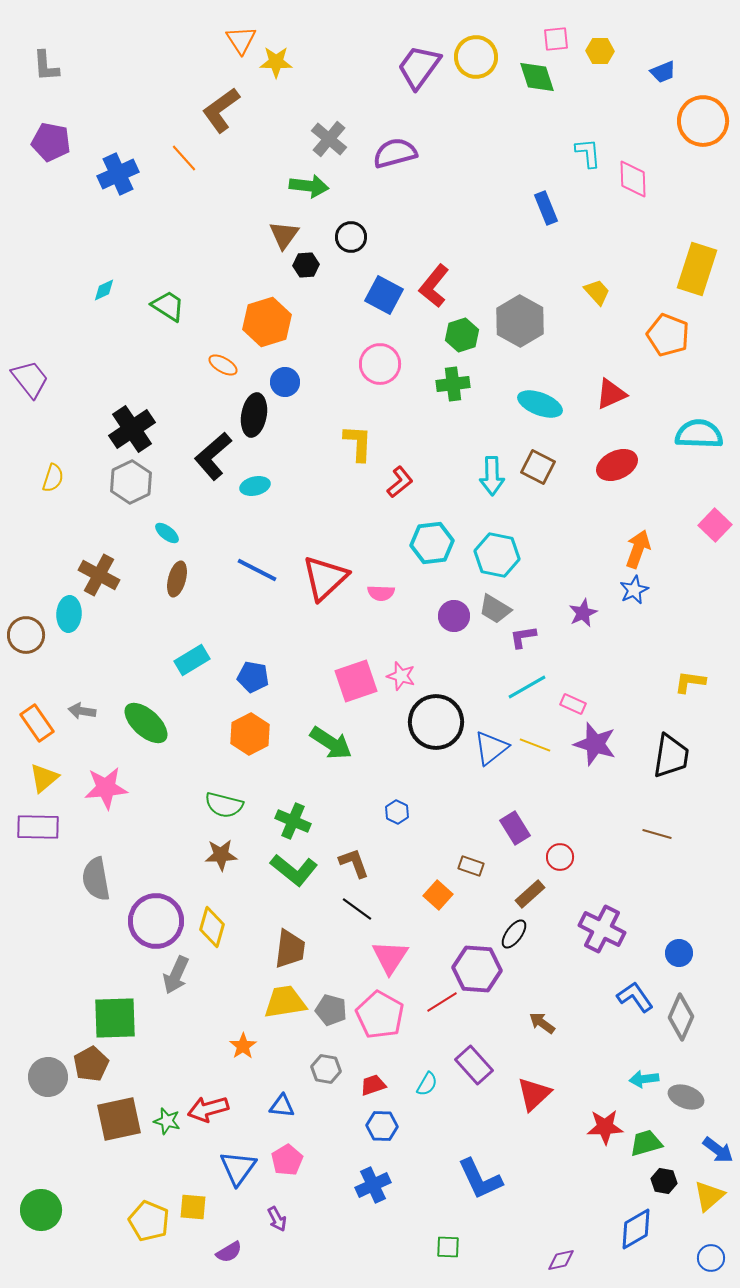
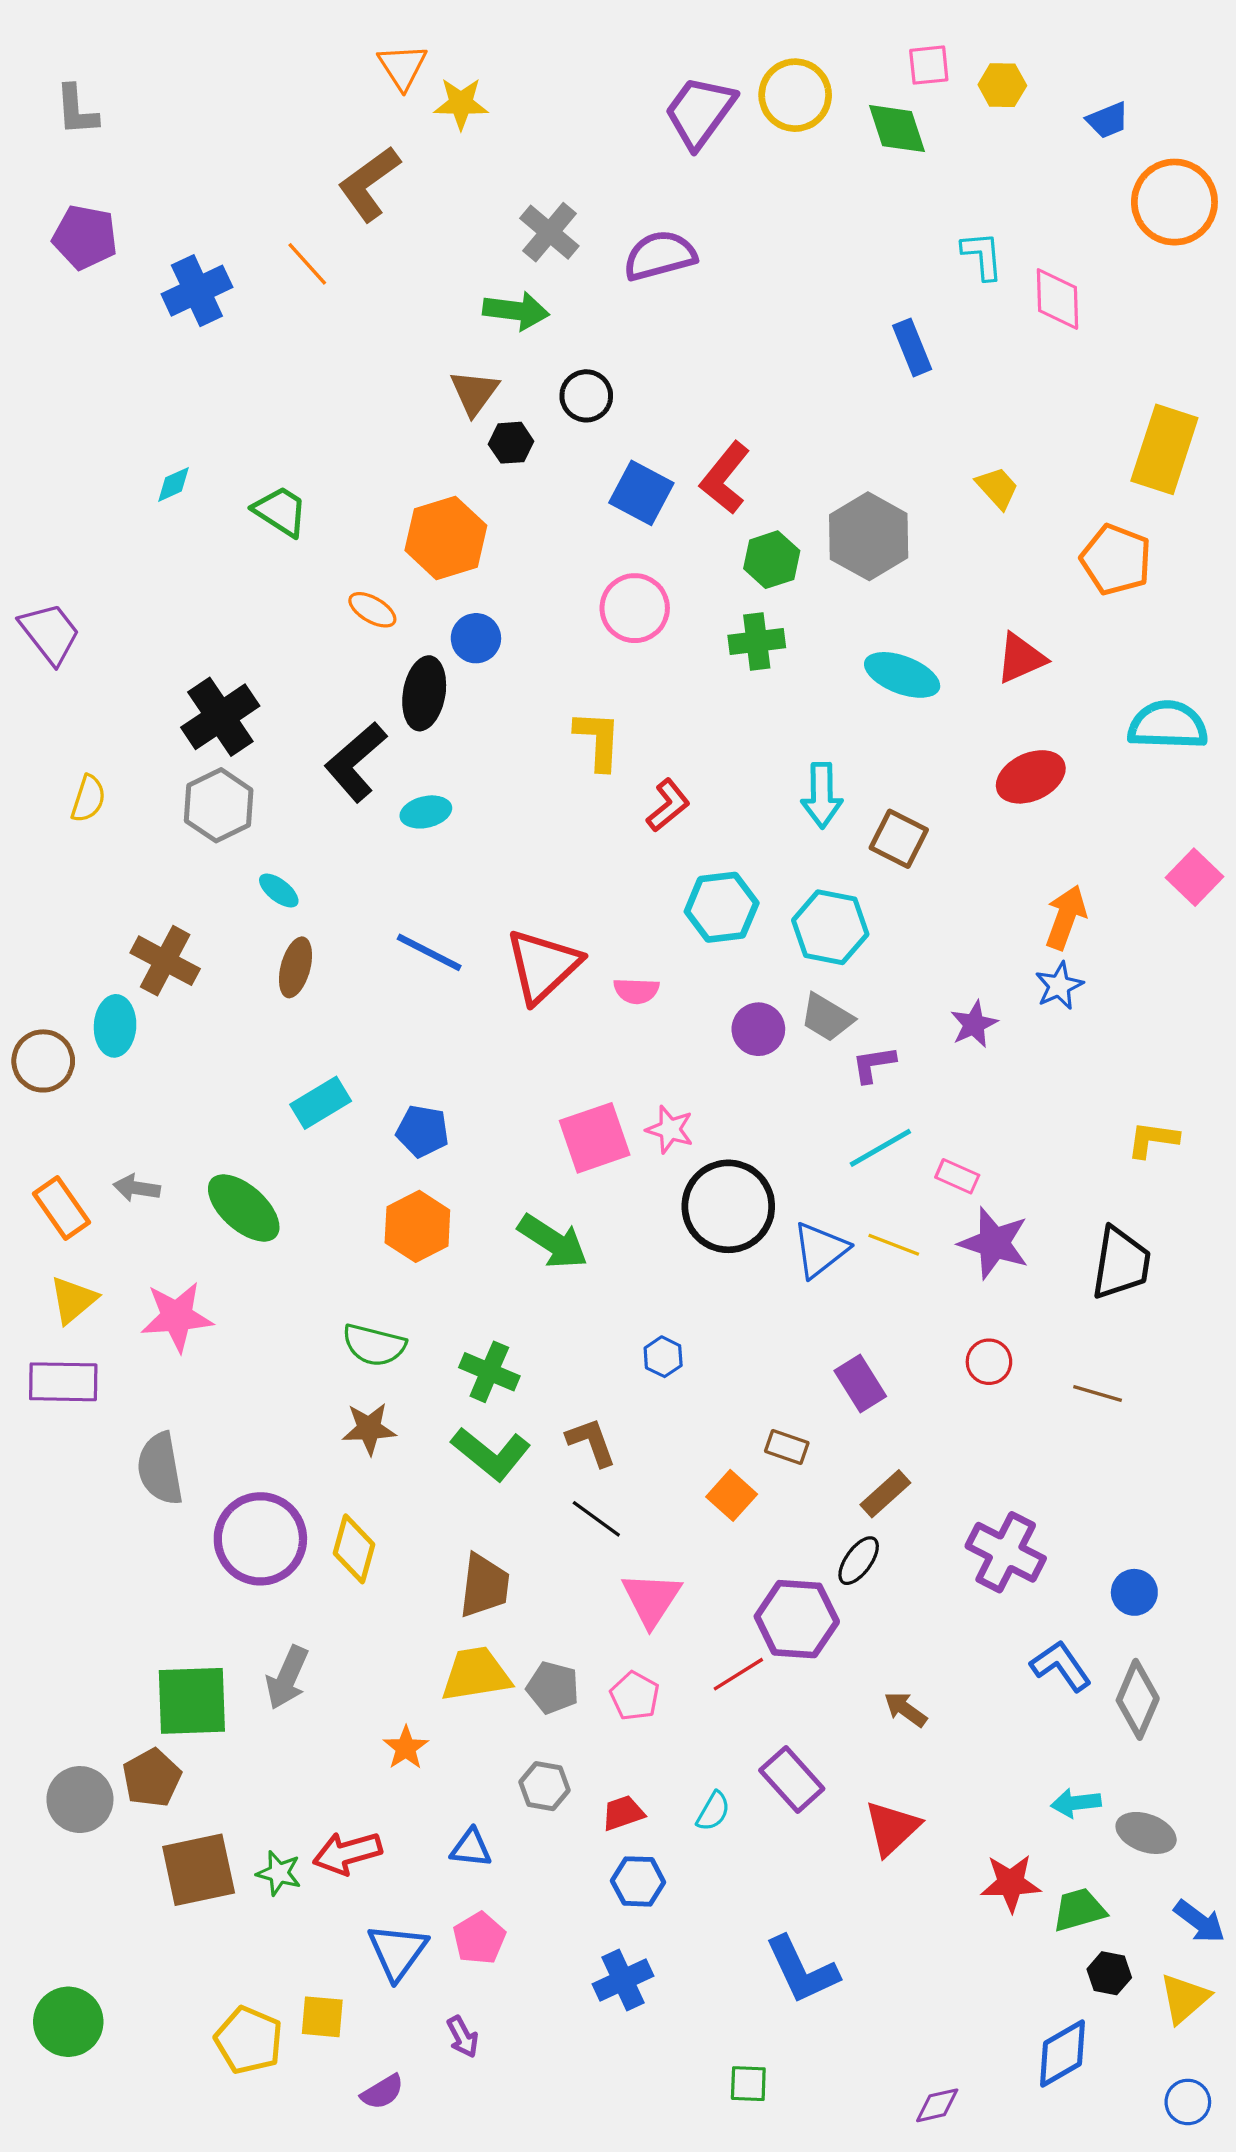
brown square: (538, 467) -> (899, 839), moved
red circle: (560, 857) -> (989, 1362), moved
gray arrow: (176, 975) -> (287, 1678), moved
pink pentagon: (380, 1015) -> (635, 1696), size x0.6

